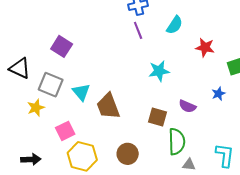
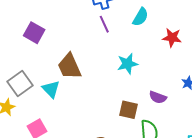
purple square: (62, 46) -> (34, 33), moved
gray square: (51, 85) -> (20, 83), turned 35
brown trapezoid: (108, 106) -> (69, 66), moved

